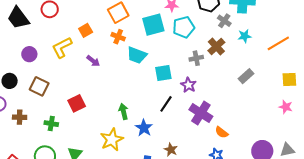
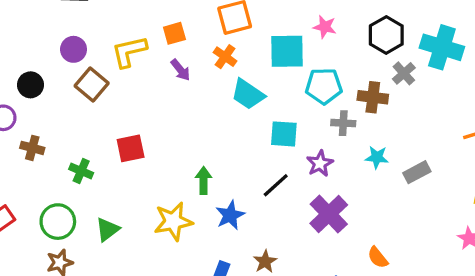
cyan pentagon: (184, 27) -> (324, 86), moved
cyan star: (245, 36) -> (377, 157), moved
brown cross: (216, 46) -> (373, 97), moved, turned 36
purple arrow: (93, 61) -> (180, 70), moved
brown square: (39, 86) -> (92, 84), moved
orange semicircle: (222, 132) -> (378, 258), moved

